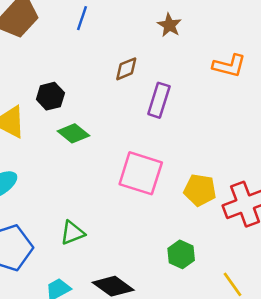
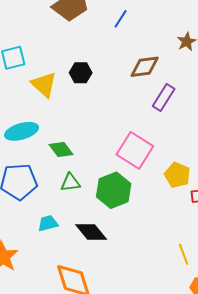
brown diamond: (126, 69) -> (145, 67), size x1.4
green diamond: (73, 133) -> (61, 149), moved
green hexagon: (181, 254) -> (114, 190), moved, size x1.6

